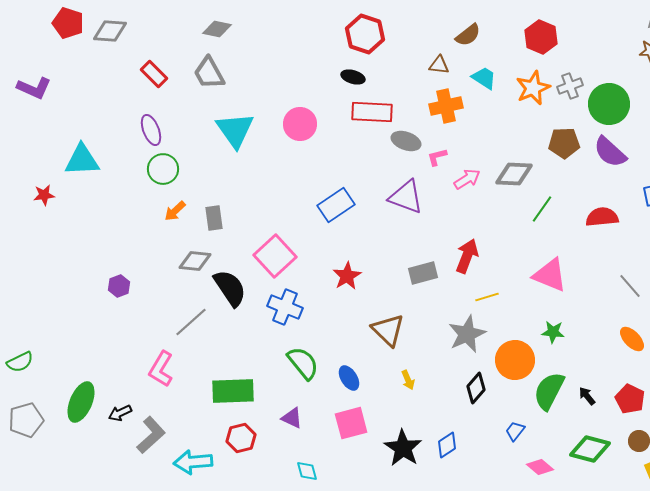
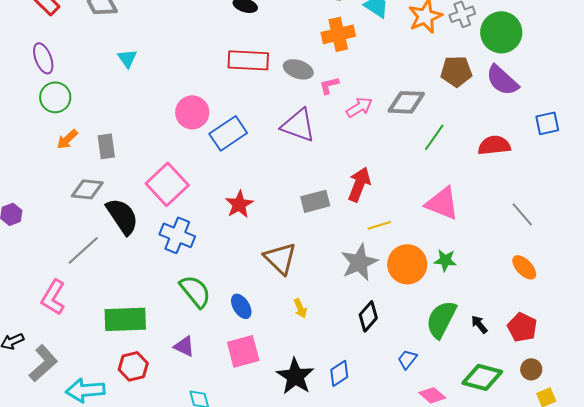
red rectangle: (372, 112) -> (248, 60), moved
pink circle: (300, 124) -> (192, 112), moved
cyan triangle: (235, 130) -> (127, 58), size x0.5
orange circle: (515, 360) -> (407, 264), moved

